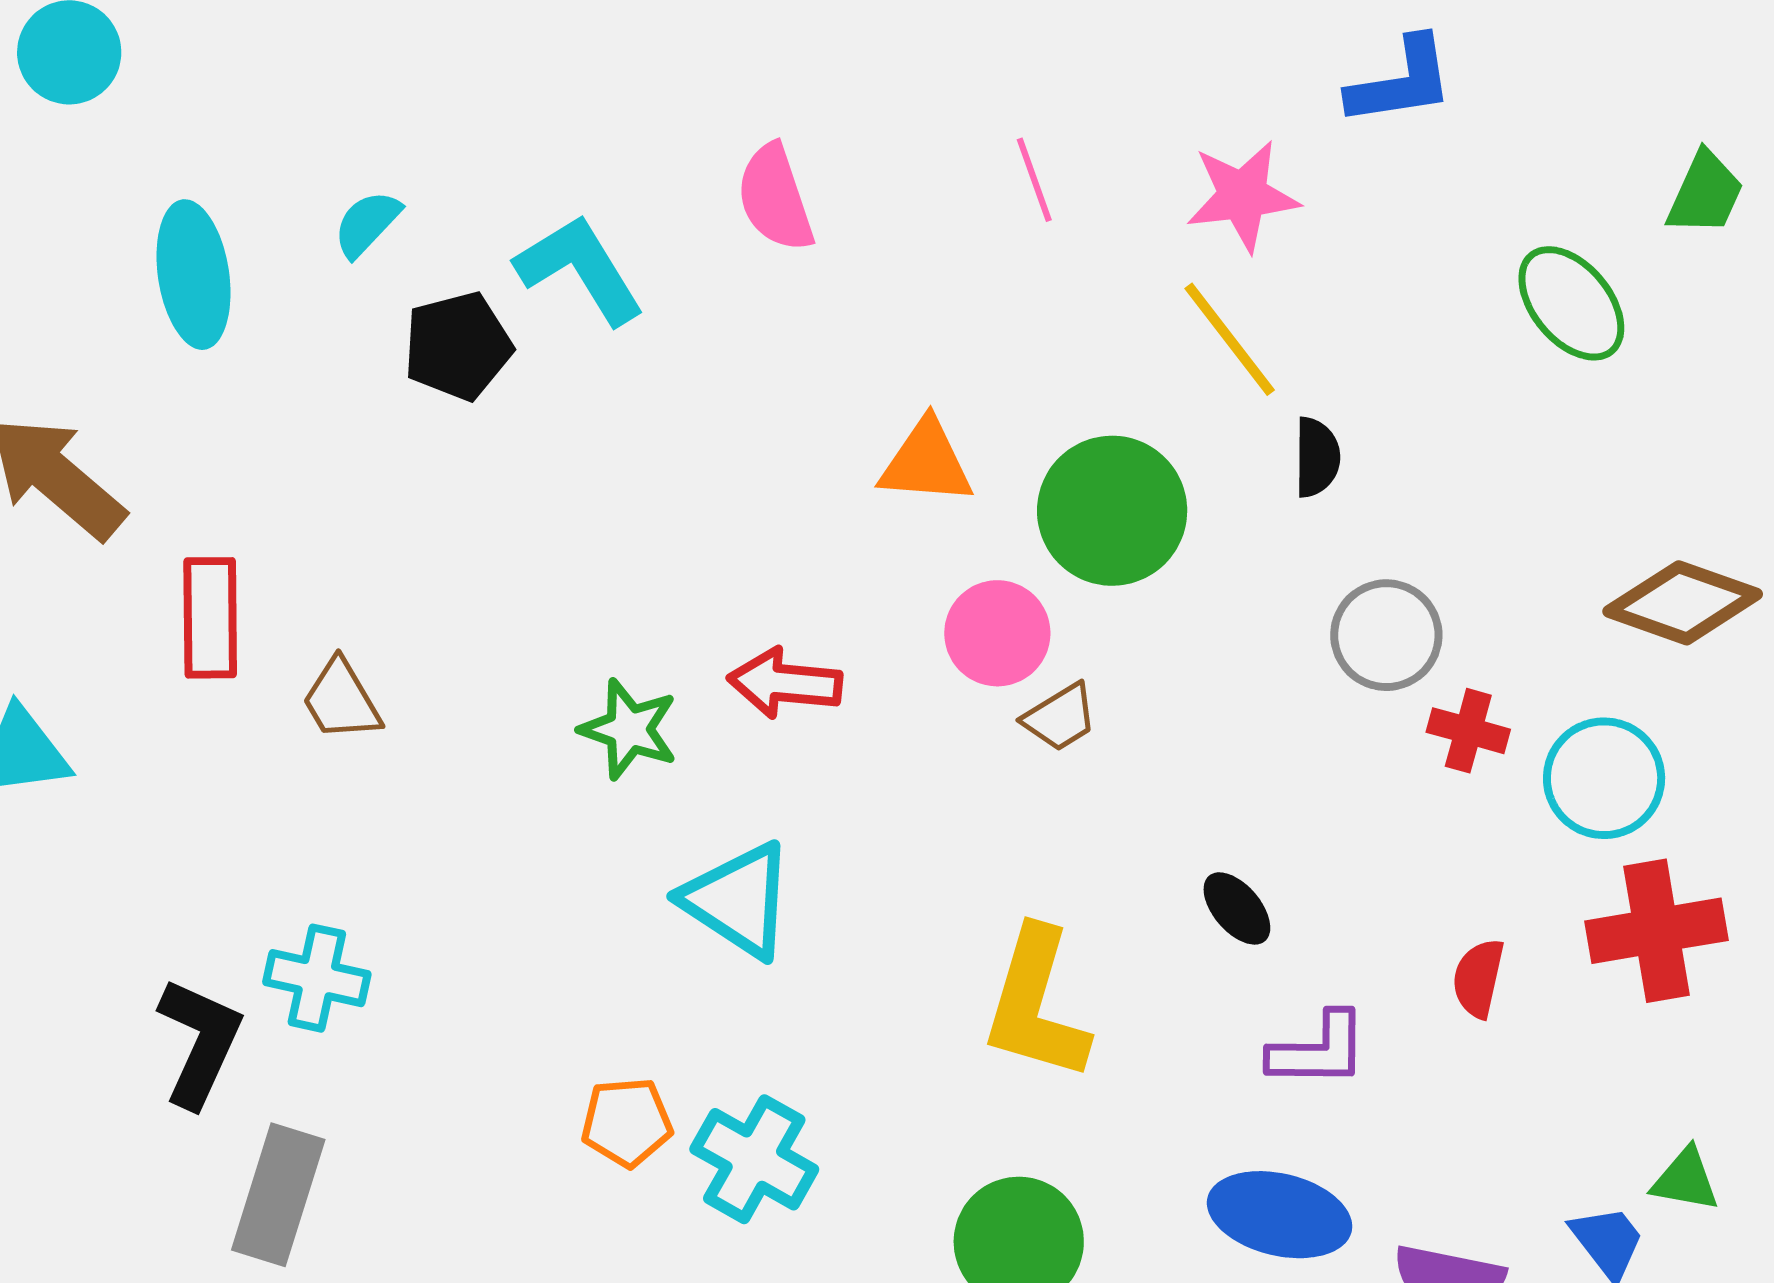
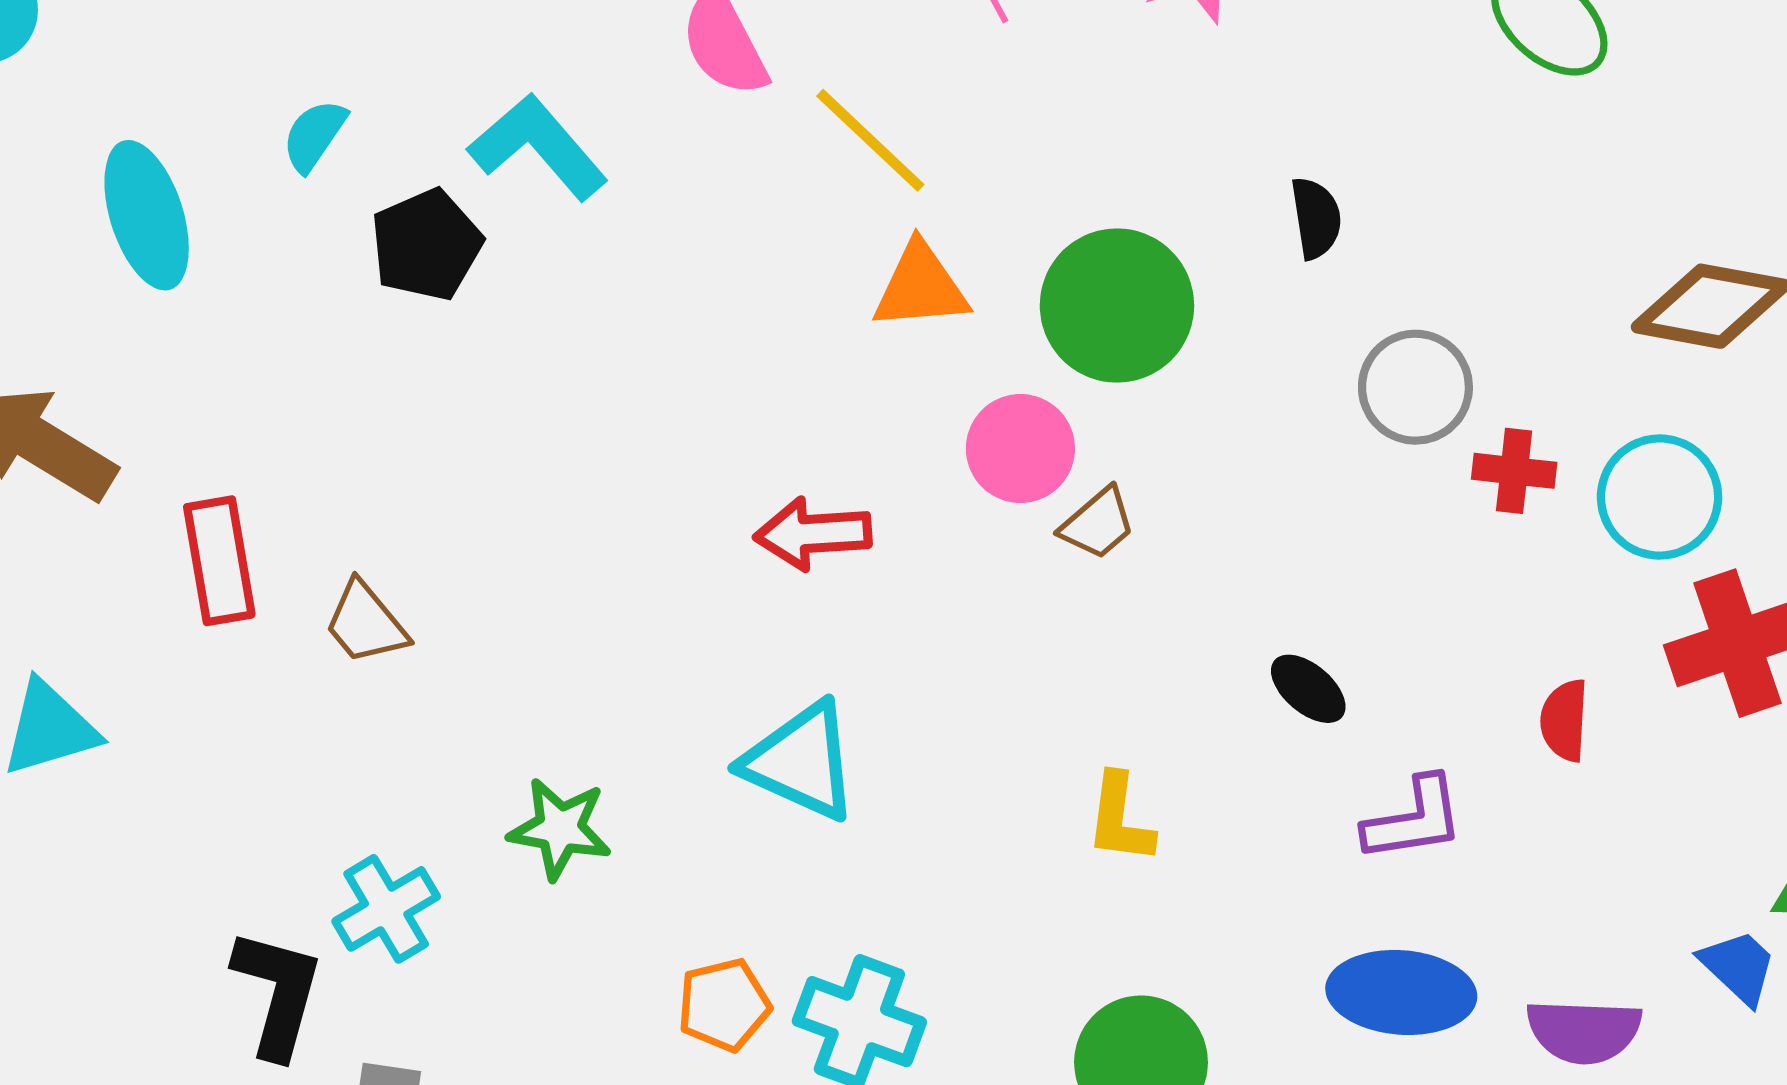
yellow line: (1230, 339) -> (870, 140), moved
green star: (629, 729) -> (560, 829), moved
cyan cross: (317, 978) -> (386, 909), turned -34
yellow L-shape: (1036, 1004) -> (1120, 819), size x0.6

